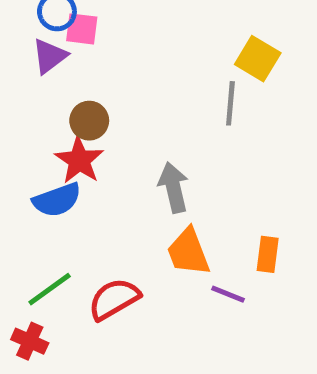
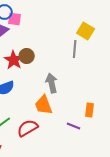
brown circle: (89, 121) -> (27, 56), moved
red star: (79, 160) -> (14, 60), moved
orange trapezoid: (188, 252) -> (44, 105), moved

